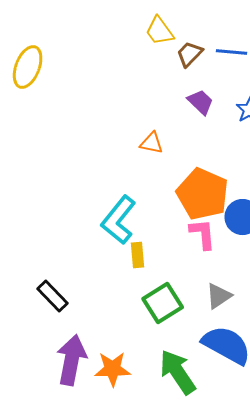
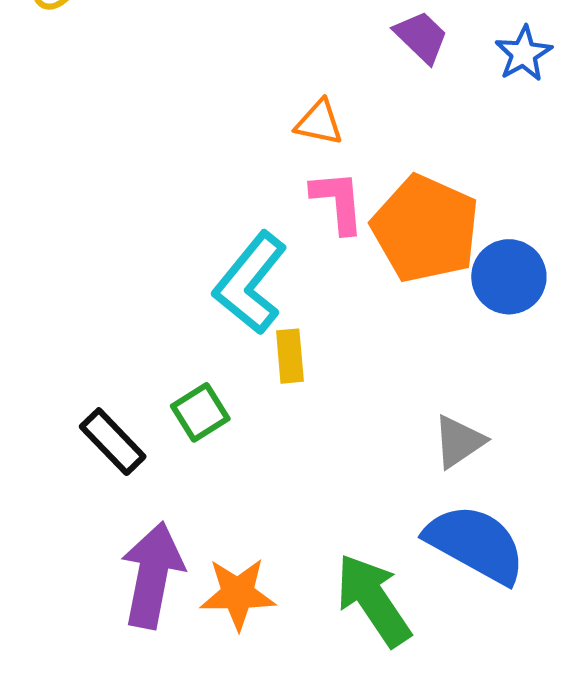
pink L-shape: (203, 234) -> (338, 202), moved
green square: (163, 303) -> (200, 412), moved, size x0.7

